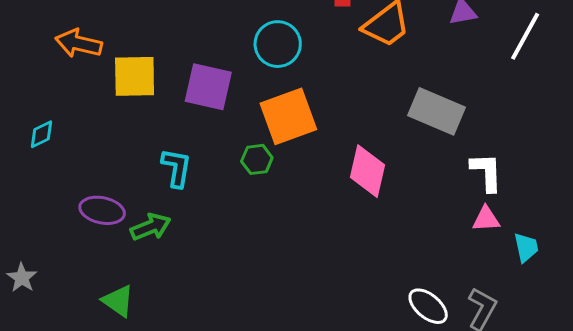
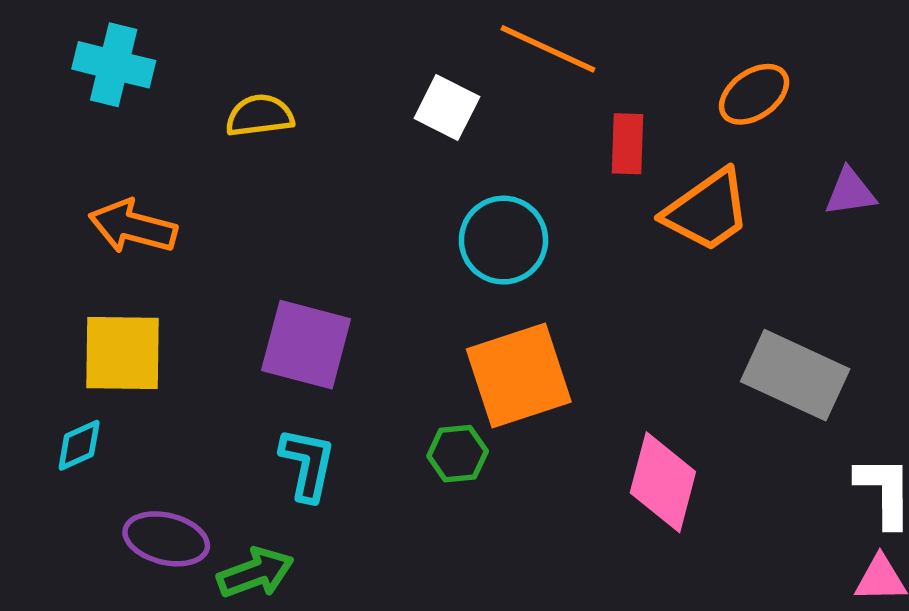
yellow square: (135, 76) -> (123, 353), moved
purple square: (208, 87) -> (306, 345), moved
cyan diamond: (42, 134) -> (79, 445), moved

